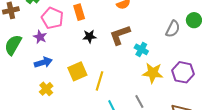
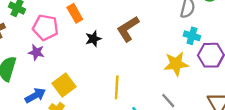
cyan cross: (141, 49) -> (192, 36), moved
blue arrow: (43, 62) -> (35, 95), moved
yellow square: (77, 71) -> (64, 85), moved

